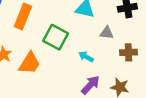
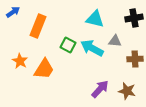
green square: (56, 37) -> (68, 45), size x0.7
cyan arrow: (86, 57) -> (92, 48), moved, size x1.6

